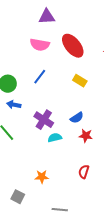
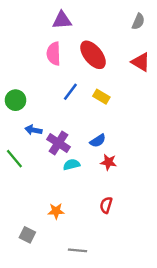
pink semicircle: (40, 45) -> (54, 54), turned 78
blue line: (40, 77) -> (70, 92), moved
blue arrow: (14, 105) -> (33, 130), moved

